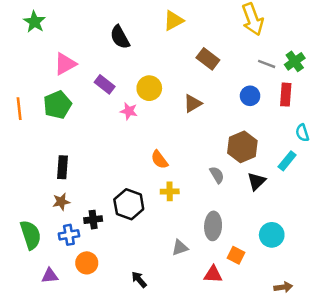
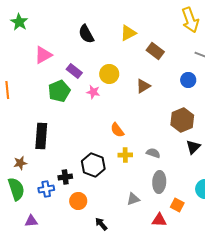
yellow triangle: (173, 21) -> (128, 33), moved
green pentagon: (57, 105) -> (59, 91), moved
black rectangle: (63, 167) -> (41, 136), size x1.4
gray semicircle: (217, 175) -> (153, 153), moved, turned -40
brown star: (61, 202) -> (20, 163), moved
orange circle: (87, 263) -> (78, 201), moved

